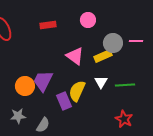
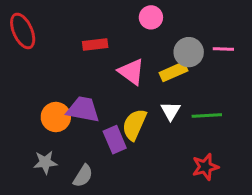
red rectangle: (48, 25) -> (95, 45), moved
purple trapezoid: (43, 81) -> (83, 109), turned 75
red star: (124, 119) -> (205, 167), turned 30

